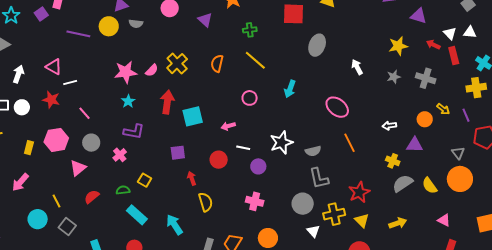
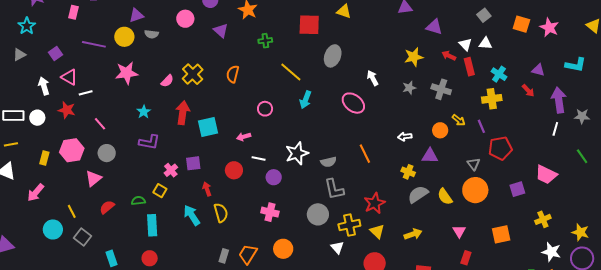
purple square: (41, 14) -> (55, 53), moved
yellow line: (255, 60) -> (291, 72), moved
pink star: (126, 72) -> (127, 73), moved
white arrow: (18, 74) -> (44, 86), moved, turned -36
pink ellipse: (337, 107) -> (353, 103), moved
pink cross: (120, 155) -> (171, 170), moved
cyan rectangle: (137, 215) -> (152, 225), turned 45
pink triangle: (444, 220) -> (459, 231), turned 32
cyan arrow: (174, 225) -> (192, 215), moved
white triangle: (313, 231) -> (337, 247), moved

